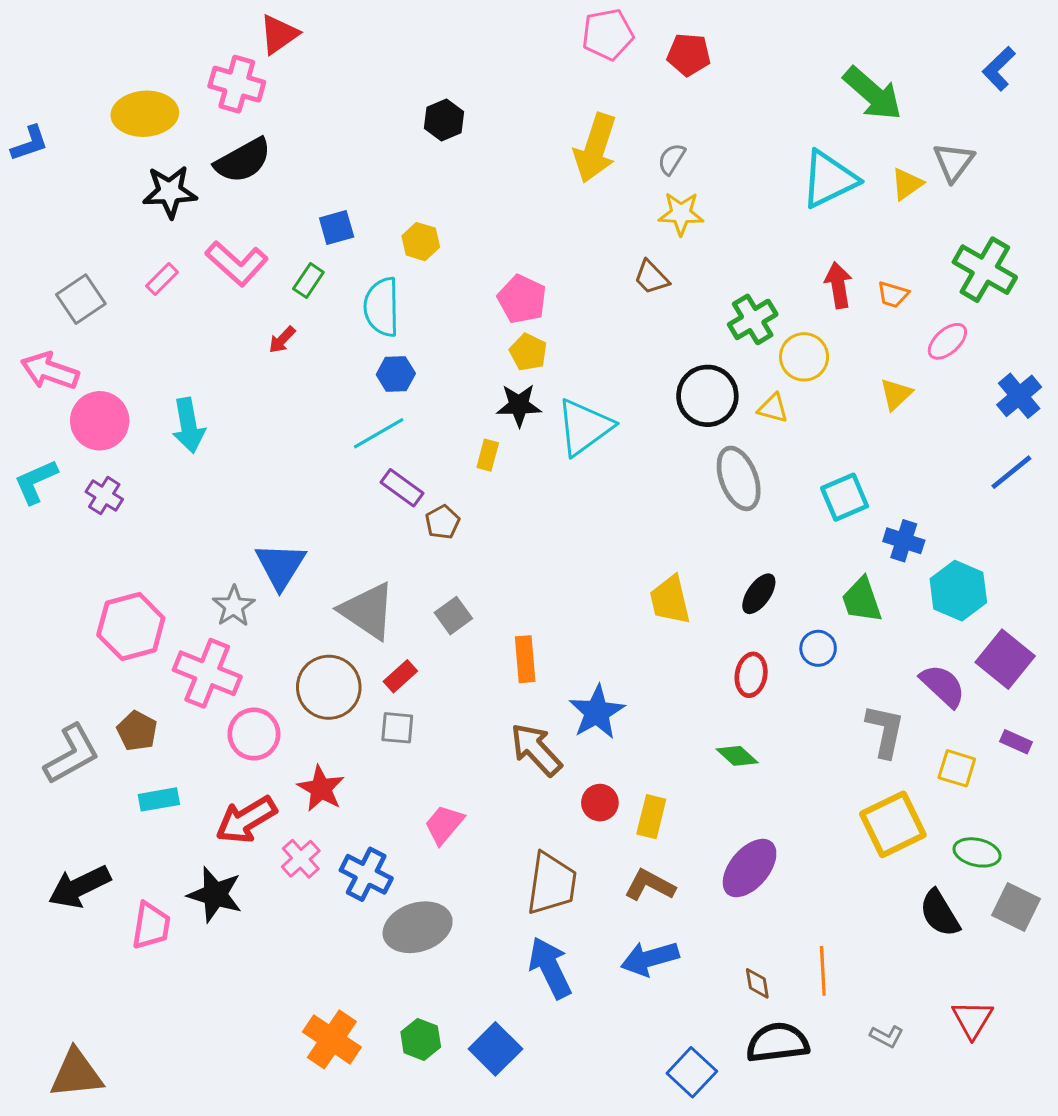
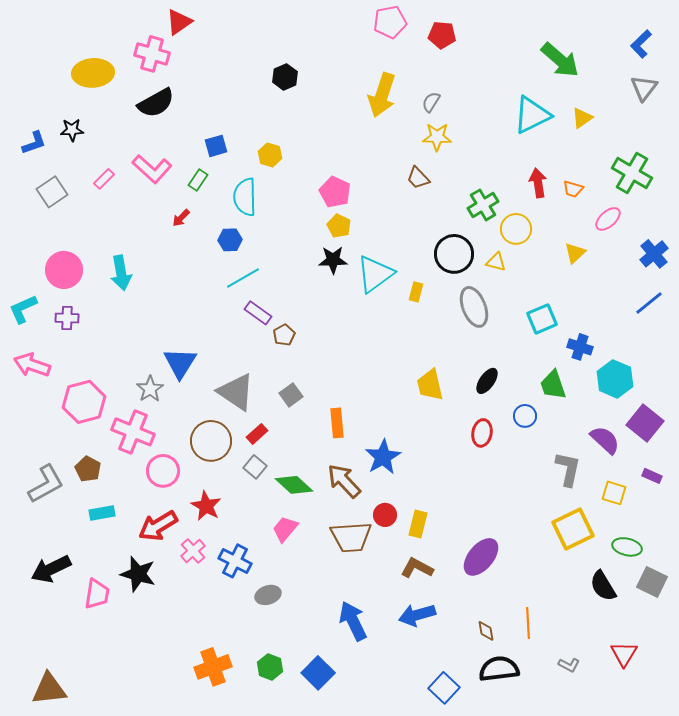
blue L-shape: (30, 143) -> (34, 143), moved
gray triangle: (954, 162) -> (644, 88), moved
black star: (170, 192) -> (72, 130), moved, size x0.7
pink arrow: (50, 371) -> (32, 365), moved
blue hexagon: (396, 374) -> (230, 240), moved
yellow rectangle: (488, 455) -> (416, 292), moved
purple cross: (104, 496) -> (67, 318), turned -30
gray square: (397, 728) -> (255, 467), turned 35
green diamond: (737, 756) -> (294, 485), moved, size x1.4
brown trapezoid: (552, 884) -> (351, 537), moved, turned 78
gray ellipse: (418, 927) -> (268, 595), size x0.6
orange cross: (332, 1039) -> (213, 667), turned 36

